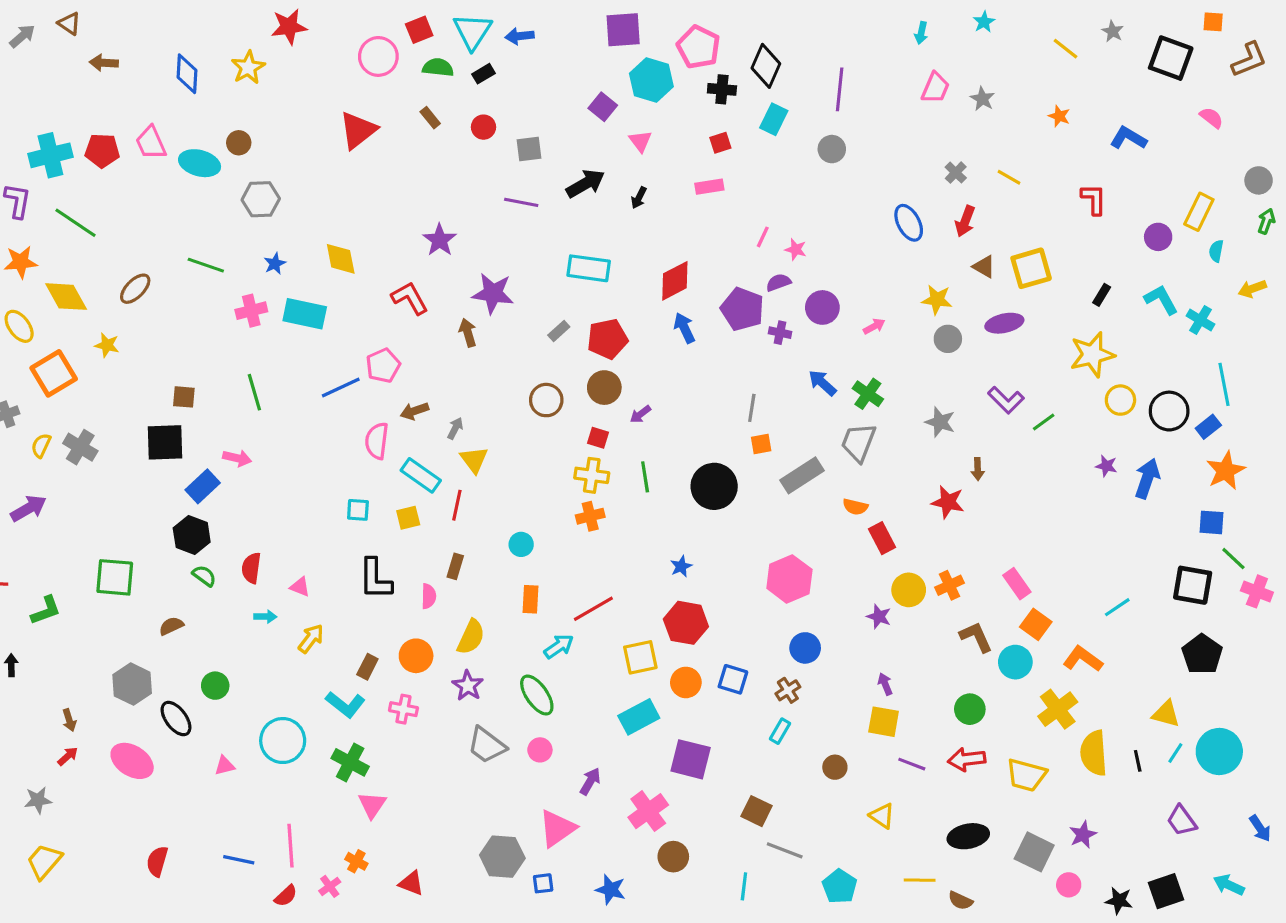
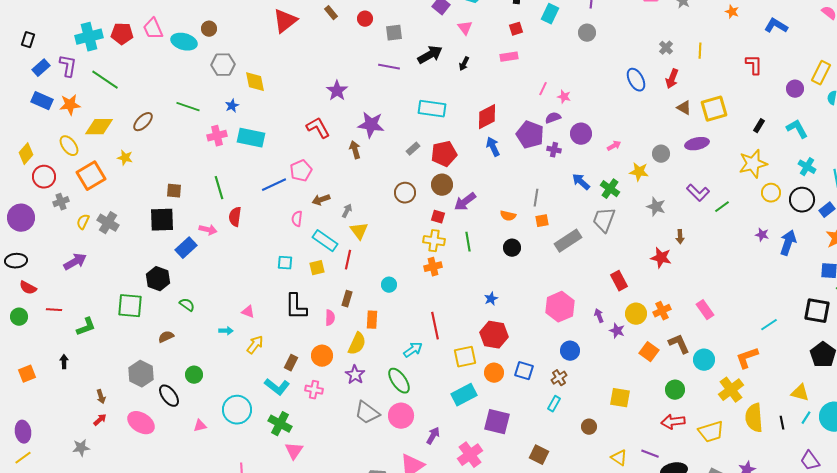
yellow line: (1009, 177) -> (700, 51), turned 63
yellow diamond: (341, 259) -> (255, 82), moved
yellow diamond: (66, 297) -> (99, 127), turned -60
yellow star: (937, 300) -> (639, 172), moved
cyan cross: (1200, 320) -> (807, 167), moved
purple arrow: (640, 414) -> (465, 202), size x1.6
pink semicircle: (377, 441) -> (297, 219), size x0.7
black circle: (714, 486) -> (512, 248), size x0.6
orange semicircle: (855, 507) -> (508, 216), moved
black hexagon: (192, 535) -> (158, 279), moved
red semicircle: (251, 568) -> (235, 217), moved
orange rectangle: (531, 599) -> (372, 320), moved
red line: (593, 609) -> (435, 326), turned -72
orange square: (1036, 624) -> (649, 352), moved
orange L-shape: (1083, 659) -> (747, 358), turned -55
purple arrow: (885, 684) -> (599, 316), moved
pink circle: (540, 750) -> (401, 416), size x1.6
purple line: (912, 764) -> (650, 454), moved
yellow trapezoid: (1026, 775) -> (711, 432), turned -32

